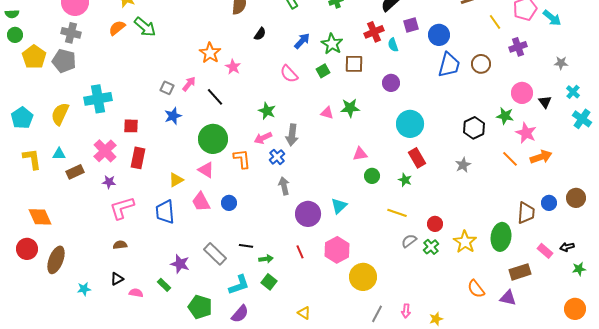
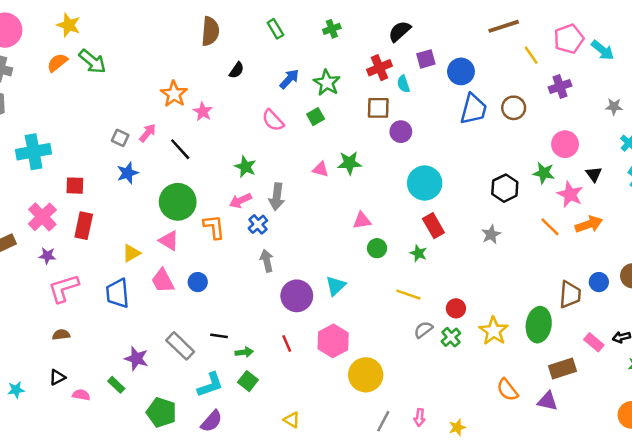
brown square: (354, 64) -> (378, 108), moved
black triangle: (545, 102) -> (594, 174), moved

